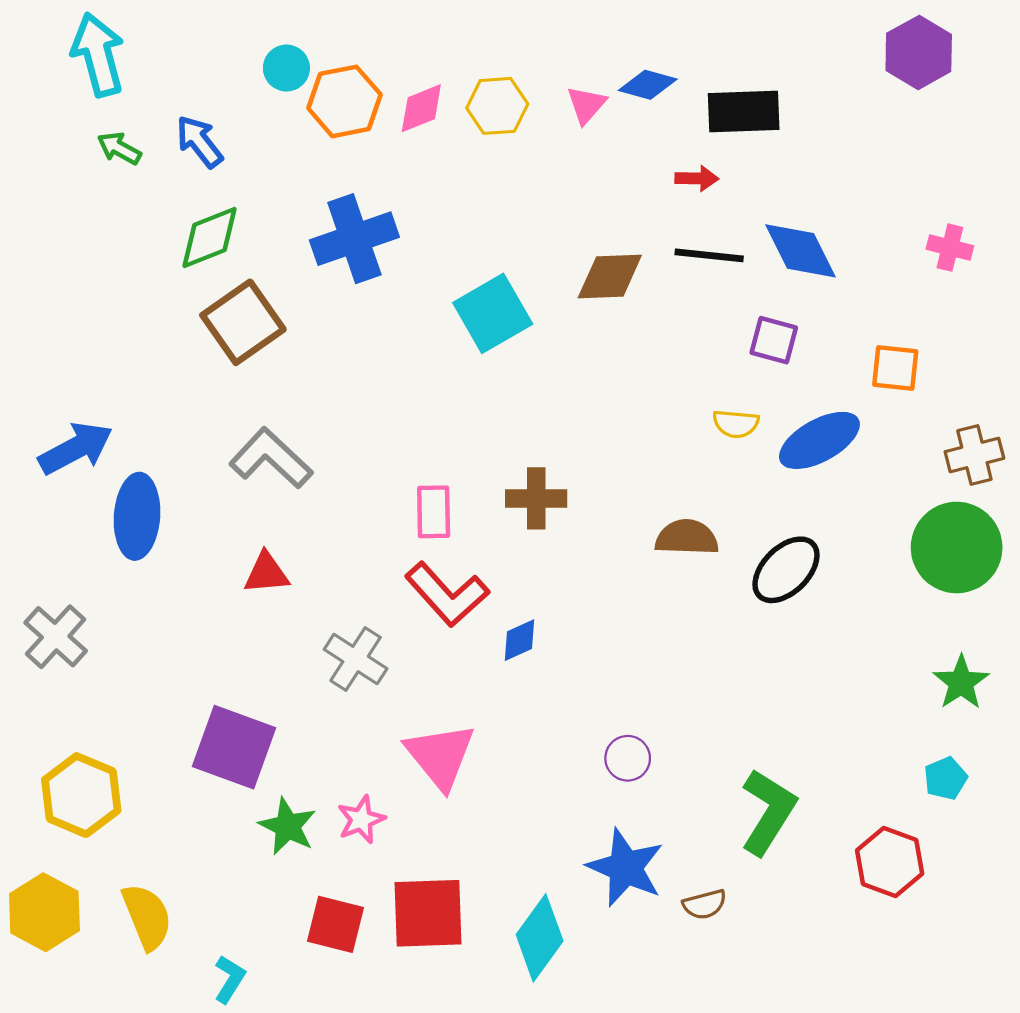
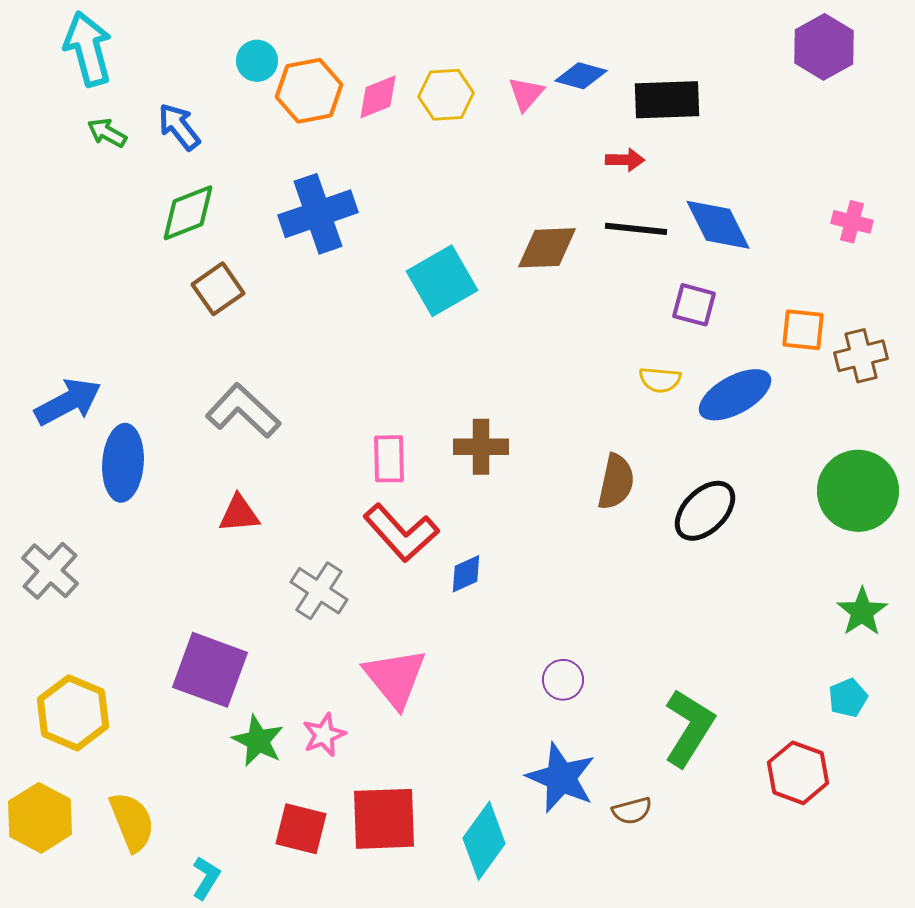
brown square: (243, 322) -> (218, 289), size x0.7
brown cross: (974, 455) -> (861, 356), moved
brown semicircle: (687, 537) -> (616, 482), turned 100

